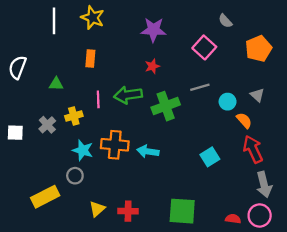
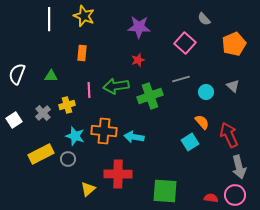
white semicircle: (17, 67) -> (17, 74), moved
orange semicircle: (244, 120) -> (202, 122), moved
white square: (15, 133) -> (14, 120), turned -35
yellow rectangle: (45, 197) -> (41, 154), moved
red cross: (128, 211) -> (118, 174), moved, size x1.5

